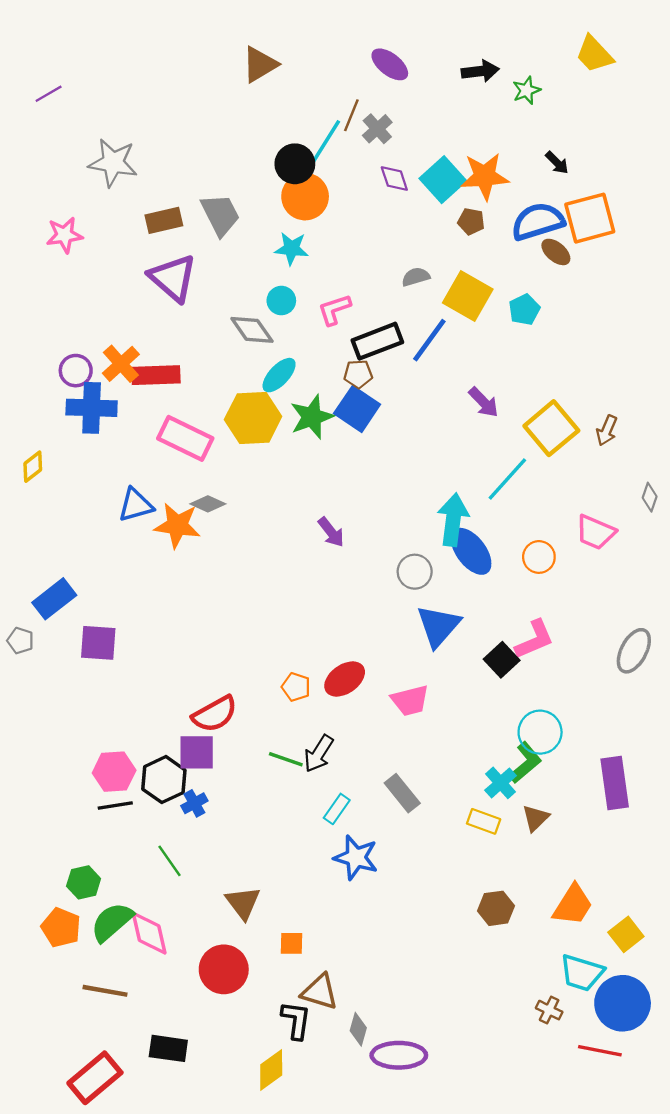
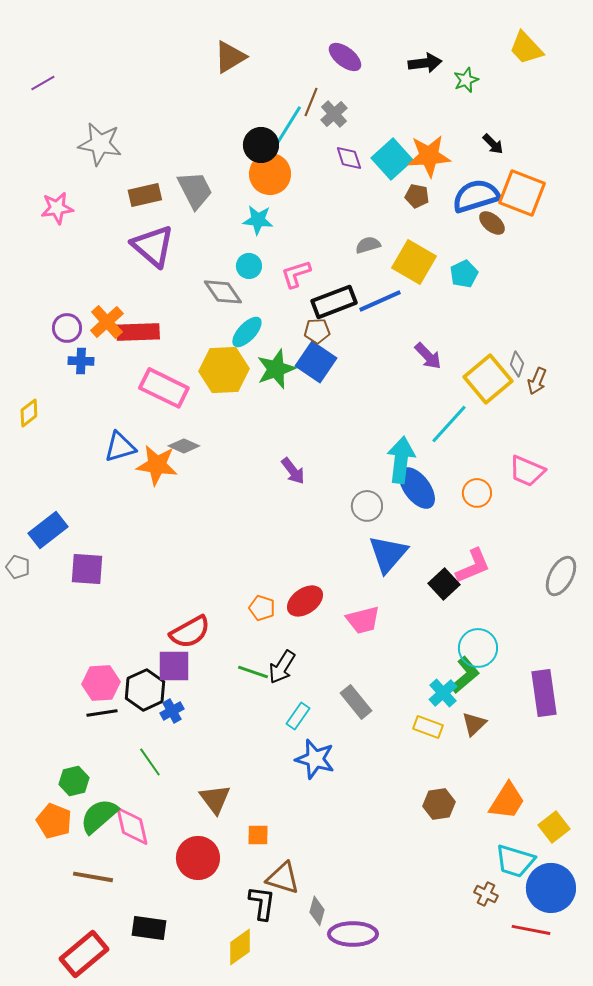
orange square: (590, 218) -> (522, 193), turned 36
blue line: (429, 340) -> (380, 301), turned 30
blue cross: (92, 408) -> (81, 361), size x0.6
gray diamond: (650, 497) -> (517, 364), moved

